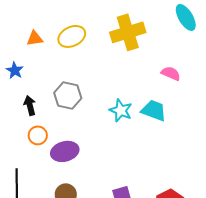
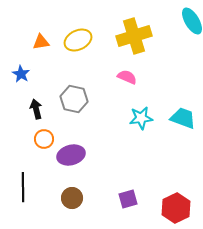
pink semicircle: (171, 73) -> (127, 77), moved
cyan star: (121, 110) -> (141, 118), moved, turned -30
cyan trapezoid: (154, 110) -> (183, 118), moved

